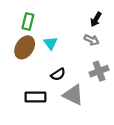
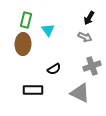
cyan triangle: (51, 43) -> (48, 30), moved
brown ellipse: (25, 47) -> (23, 44), turned -30
gray triangle: (73, 95) -> (80, 93), moved

